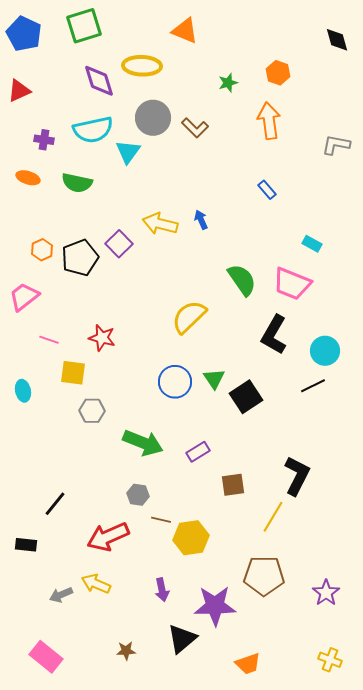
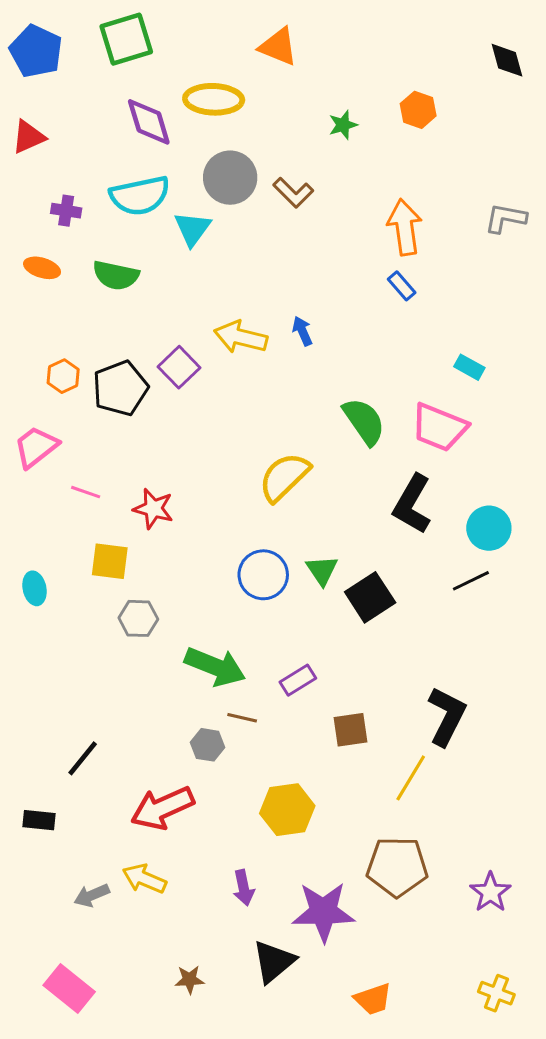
orange arrow: (269, 121) -> (405, 227), moved
pink line: (49, 340) -> (86, 492), moved
brown line: (161, 520) -> (242, 718), moved

